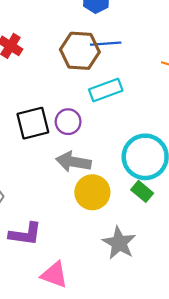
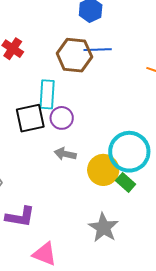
cyan rectangle: (106, 90) -> (47, 94), moved, turned -68
gray arrow: (73, 162) -> (65, 154), size x0.7
yellow circle: (92, 192) -> (103, 170), moved

